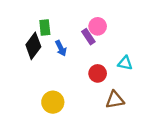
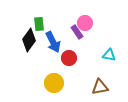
blue arrow: (61, 48) -> (53, 42), size x1.5
red circle: (98, 73) -> (69, 58), moved
yellow circle: (53, 102) -> (54, 83), moved

